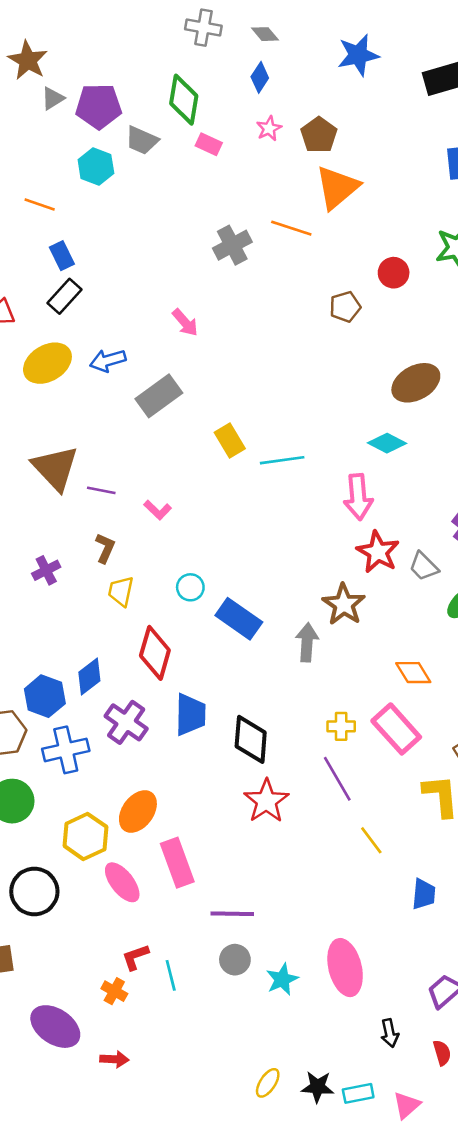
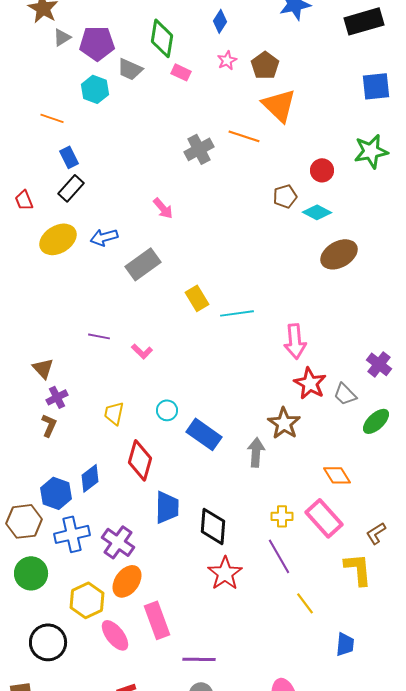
orange triangle: (337, 187) -> (279, 105), turned -36
cyan diamond: (387, 443) -> (317, 212), moved
brown triangle: (55, 468) -> (43, 368), moved, size x0.6
brown L-shape: (105, 548) -> (49, 425), moved
purple cross: (126, 722) -> (118, 542), moved

